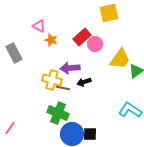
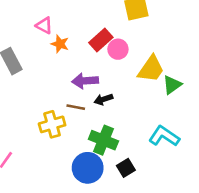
yellow cross: (52, 80) -> (52, 124), moved, turned -30
green cross: (58, 113) -> (103, 140), moved
black square: (90, 134) -> (126, 168), moved, turned -32

